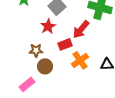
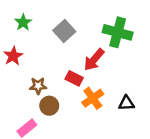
red star: (48, 26) -> (13, 56), moved
red rectangle: (65, 44) -> (74, 78), turned 48

